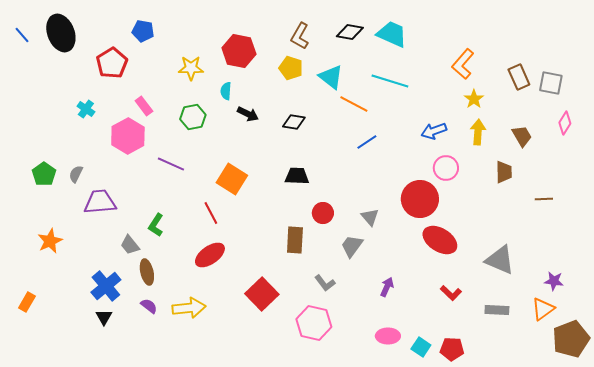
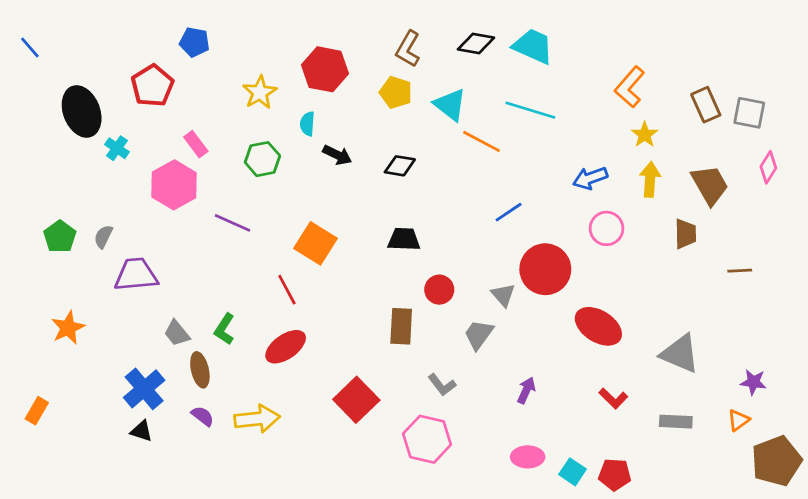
black ellipse: (61, 33) -> (82, 111), moved
yellow star: (191, 68) -> (260, 92), turned -30
brown trapezoid: (522, 136) -> (710, 185), size x1.4
blue line: (367, 142) -> (509, 212), moved
red circle: (420, 199) -> (545, 269), moved
green L-shape: (156, 225) -> (224, 329), moved
orange triangle: (543, 309) -> (738, 420), size x0.7
black triangle: (104, 317) -> (141, 431), turned -42

